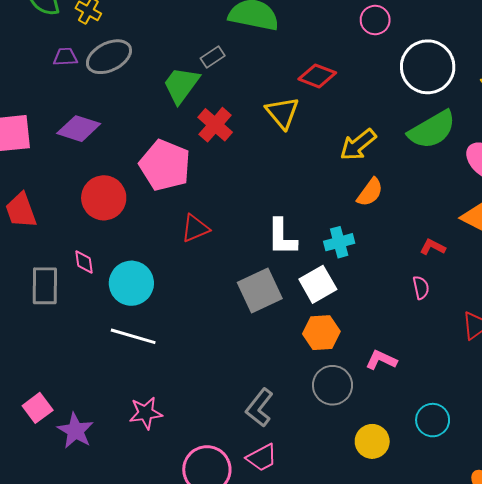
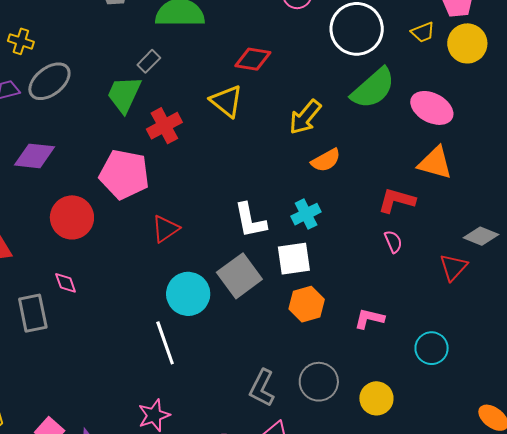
red cross: (215, 125) -> (164, 126), turned 32
orange semicircle: (370, 192) -> (326, 160), turned 36
red L-shape: (433, 247) -> (397, 200), size x1.5
cyan circle: (131, 283) -> (188, 294), moved
white square: (318, 284) -> (294, 259), turned 33
white line: (133, 336) -> (165, 343), moved, turned 66
gray circle: (333, 385) -> (319, 382), moved
cyan circle: (433, 420) -> (432, 348), moved

